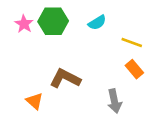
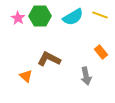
cyan semicircle: (97, 23) -> (73, 17), size x1.5
yellow line: (132, 43) -> (100, 15), moved

